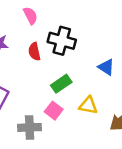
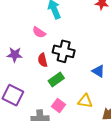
pink semicircle: (30, 16) -> (39, 32), turned 152
green rectangle: (61, 84) -> (56, 80), moved

